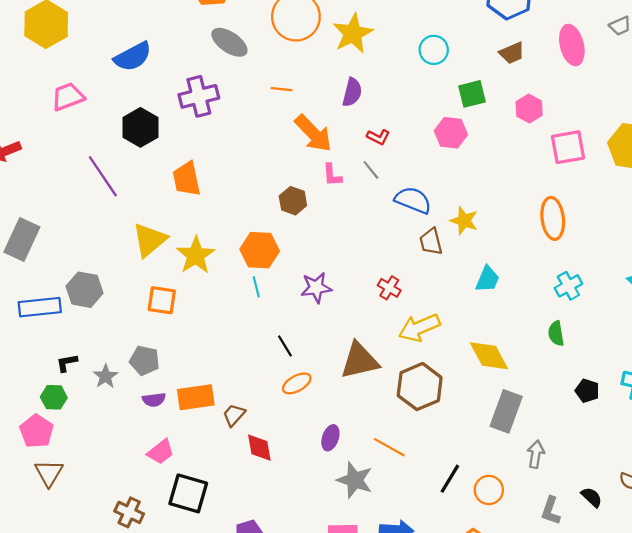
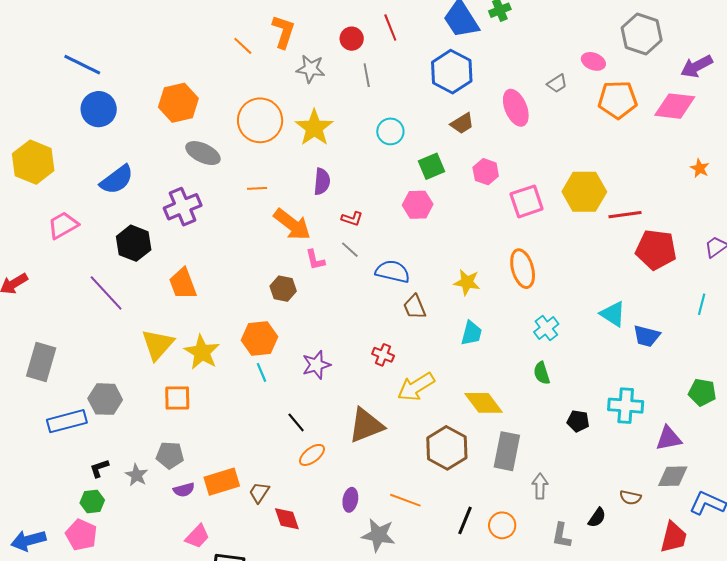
yellow star: (464, 221) -> (467, 282), moved
brown hexagon: (420, 387) -> (447, 448), moved
black semicircle: (592, 497) -> (597, 518), turned 90

